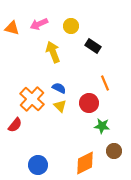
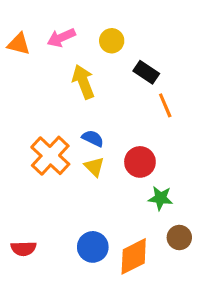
orange line: (105, 83) -> (165, 105), moved
red semicircle: (15, 125) -> (24, 249), moved, turned 49
blue circle: (38, 165) -> (93, 247), moved

